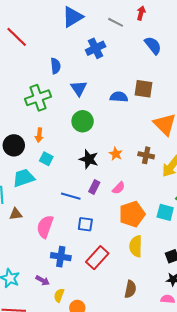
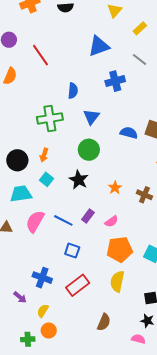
black star: (89, 159) -> (79, 180), moved
pink semicircle: (45, 227) -> (35, 221), moved
yellow semicircle: (59, 295) -> (43, 311), moved

